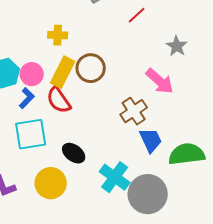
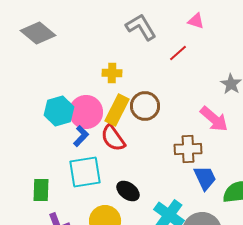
red line: (137, 15) -> (178, 53), moved
pink circle: (32, 74) -> (86, 112), size x1.4
brown cross: (134, 111) -> (188, 149), turned 32

